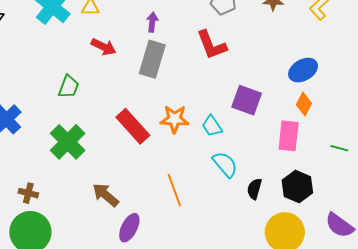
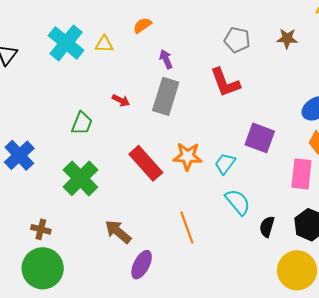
purple arrow: (152, 22) -> (166, 59), turned -30
red arrow: (104, 47) -> (121, 100), moved, size x0.7
cyan trapezoid: (212, 126) -> (225, 164), turned 70

